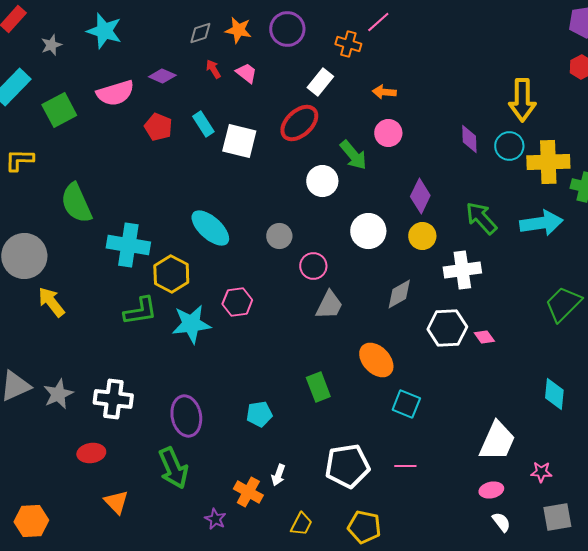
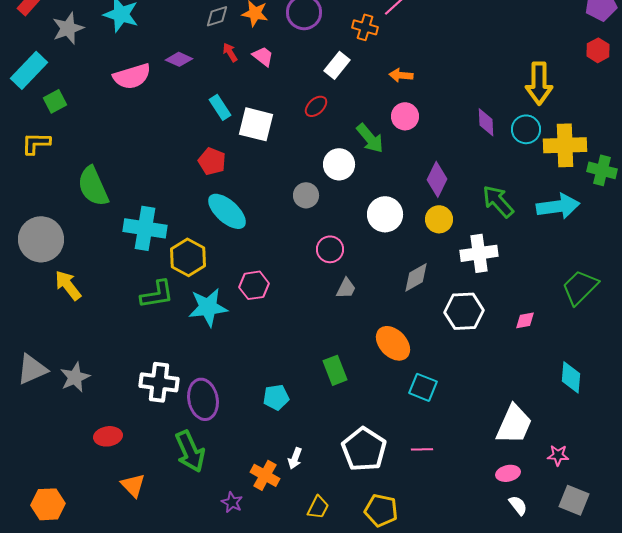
gray star: (51, 45) -> (68, 28), size x1.5
green square: (59, 110) -> (55, 101), moved, size x0.7
red ellipse: (299, 123) -> (316, 106), size x0.6
red pentagon: (158, 127) -> (212, 161), moved
gray circle: (279, 236) -> (306, 195), moved
gray trapezoid: (329, 305) -> (346, 288), size x0.7
pink diamond: (484, 337) -> (525, 320), moved, turned -65
white cross: (113, 399) -> (159, 382), moved
white pentagon: (347, 466) -> (364, 449), turned -30
gray square: (557, 517) -> (574, 500), turned 32

